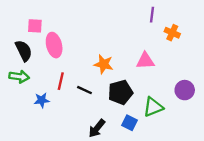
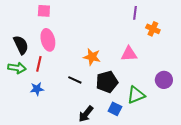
pink square: (35, 26) -> (44, 11), moved
red line: (61, 81) -> (39, 64), moved

